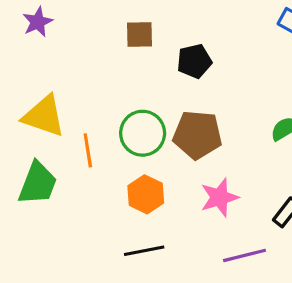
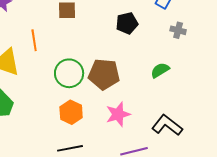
black pentagon: (194, 61) -> (127, 23), moved
orange line: (88, 150) -> (34, 40), moved

